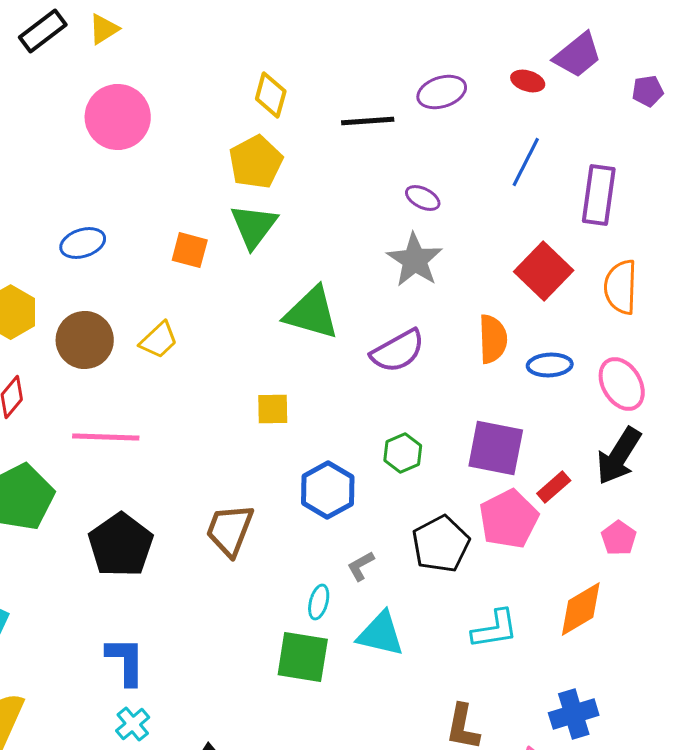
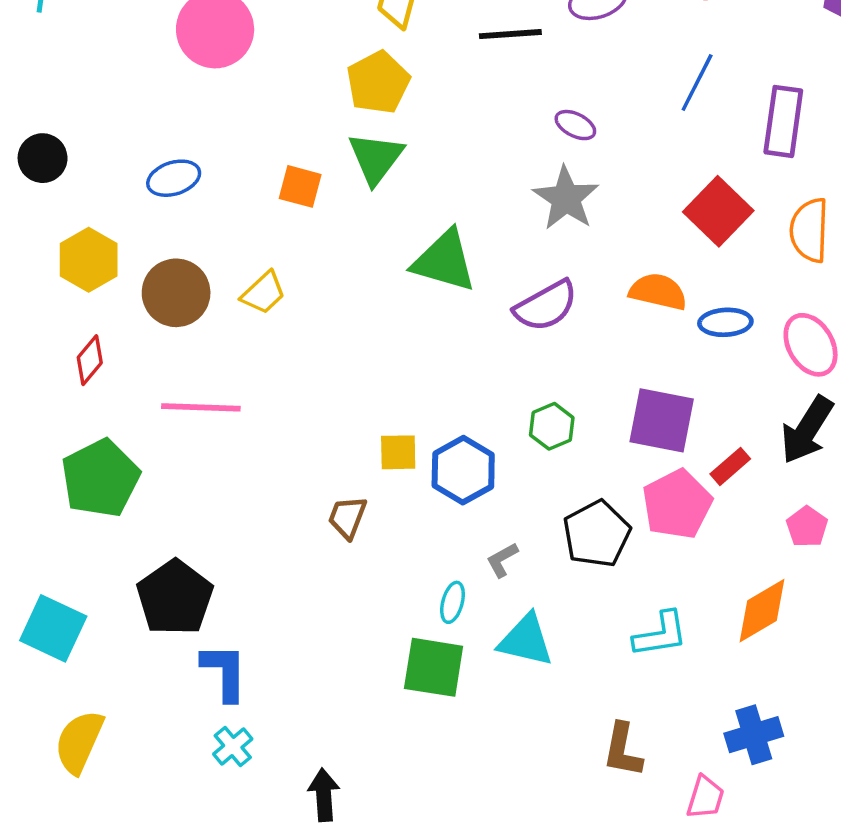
orange semicircle: (493, 339) -> (658, 292), turned -75
yellow square: (273, 409) -> (398, 452), moved
brown trapezoid: (230, 530) -> (347, 517), size x0.7
black pentagon: (121, 545) -> (175, 598), moved

